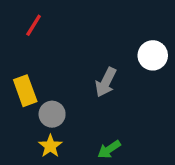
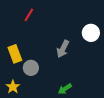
red line: (34, 25) -> (29, 15), moved
yellow star: (50, 146) -> (13, 87), moved

